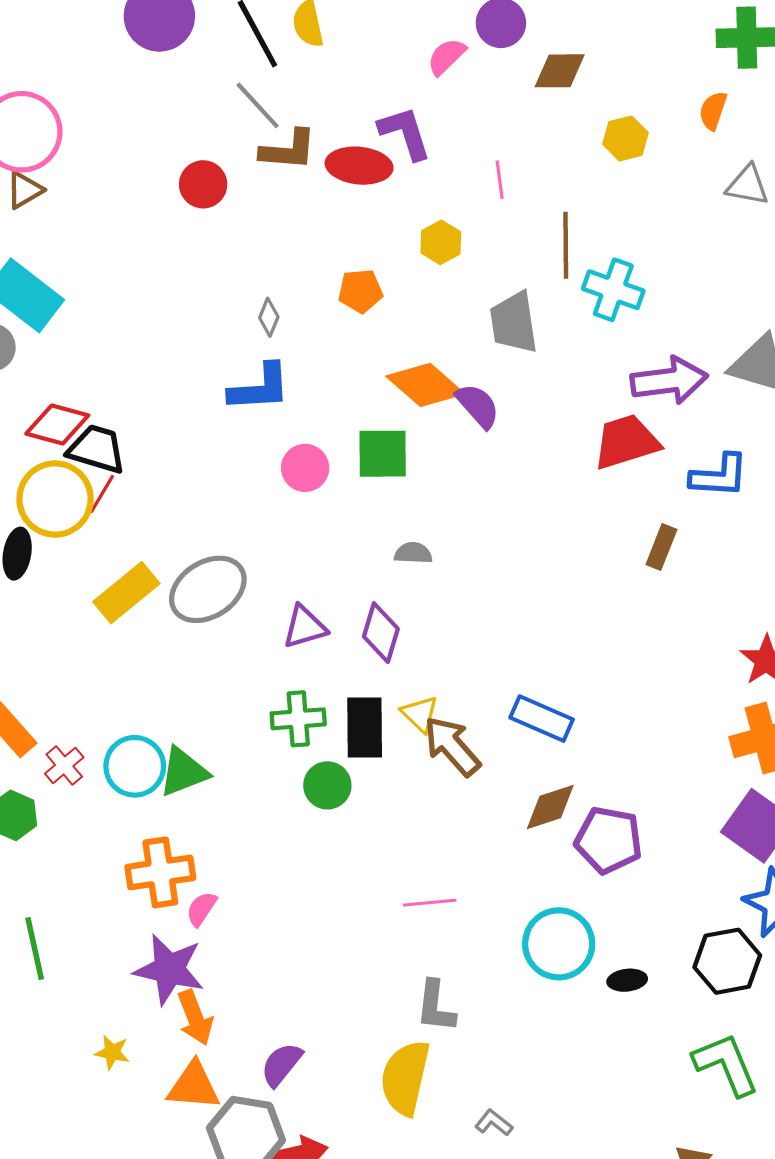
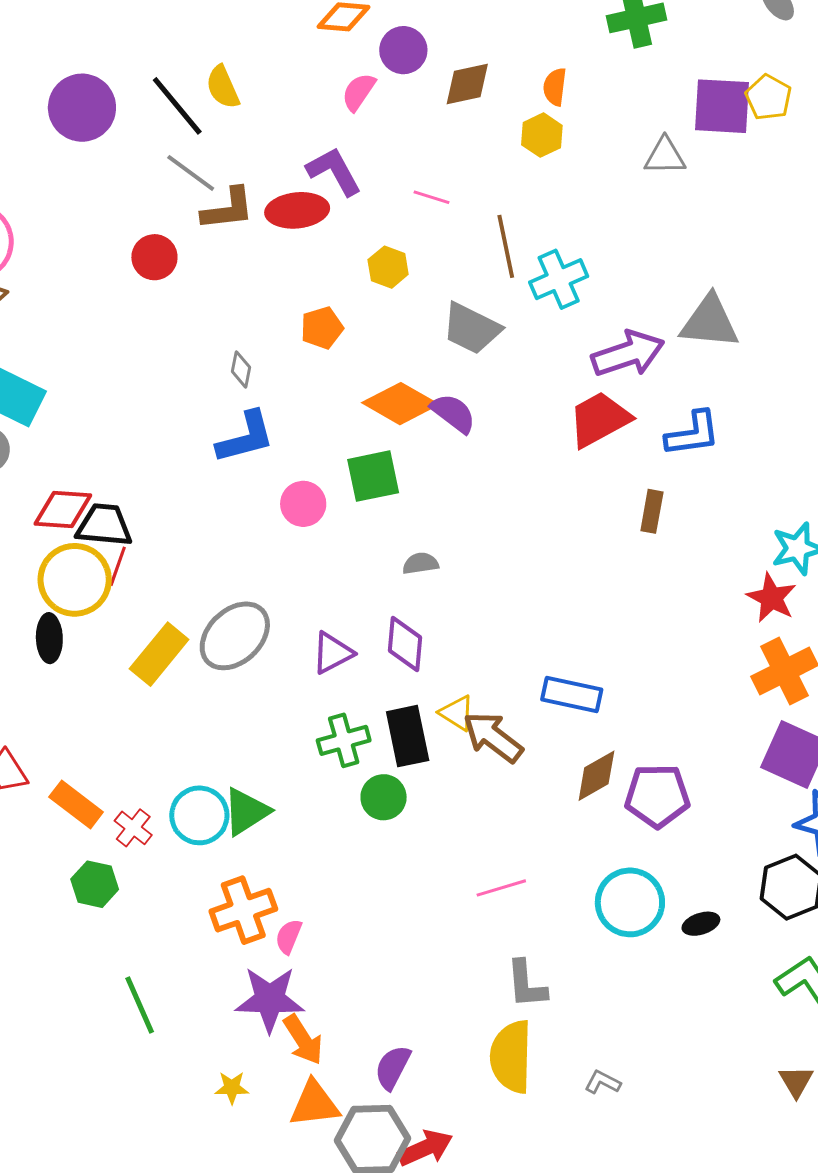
orange semicircle: (713, 111) -> (555, 87), moved
pink line: (500, 180) -> (432, 197), turned -54
cyan cross: (613, 290) -> (559, 279), turned -32
gray trapezoid: (514, 322) -> (471, 328), turned -44

